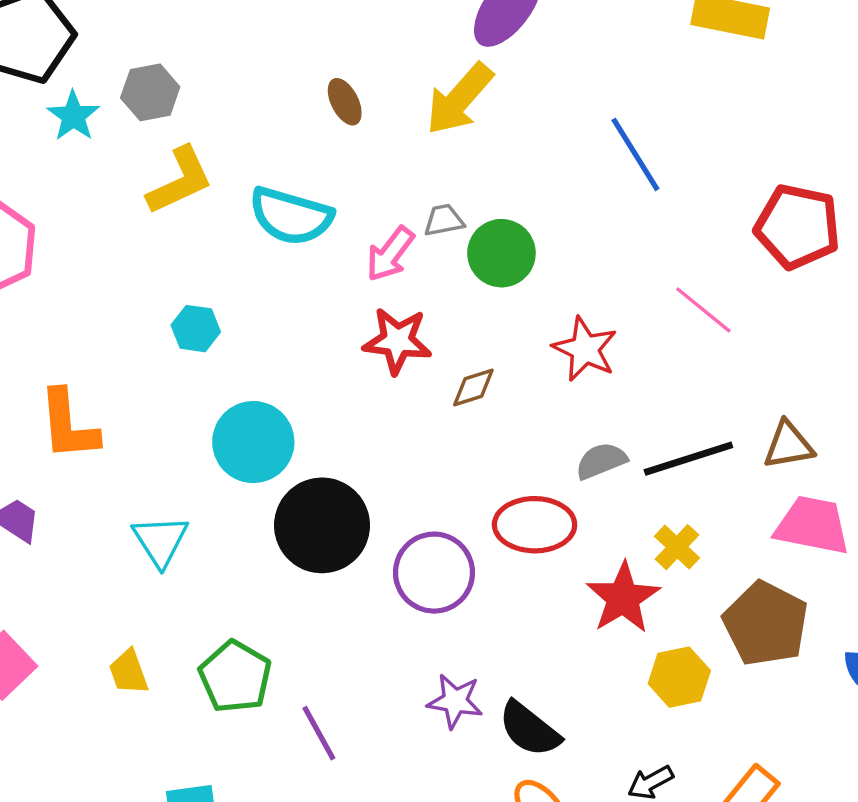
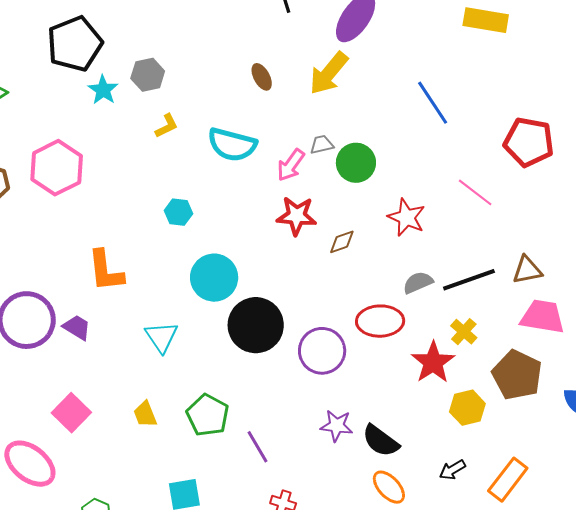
yellow L-shape: (180, 181) -> (167, 126), size x0.6

